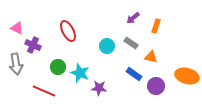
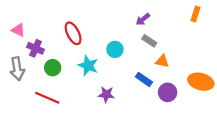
orange rectangle: (156, 26) -> (195, 14), moved
gray rectangle: (131, 43) -> (149, 41), moved
green circle: (58, 67) -> (53, 68), moved
cyan star: (80, 73) -> (88, 66), moved

